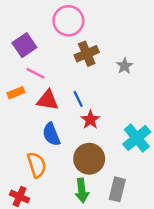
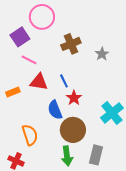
pink circle: (68, 21) -> (42, 17), moved
orange rectangle: (16, 93) -> (13, 92), moved
blue semicircle: (51, 134) -> (55, 110), moved

